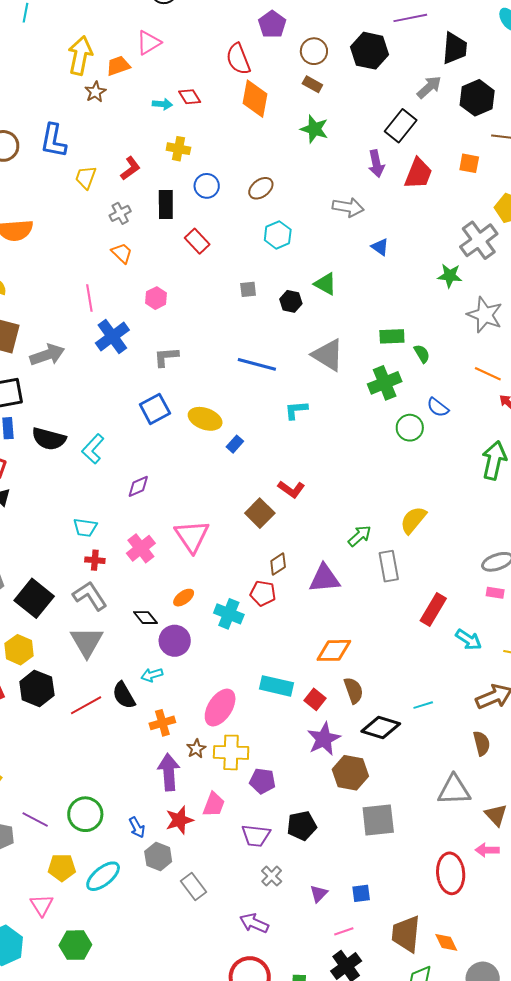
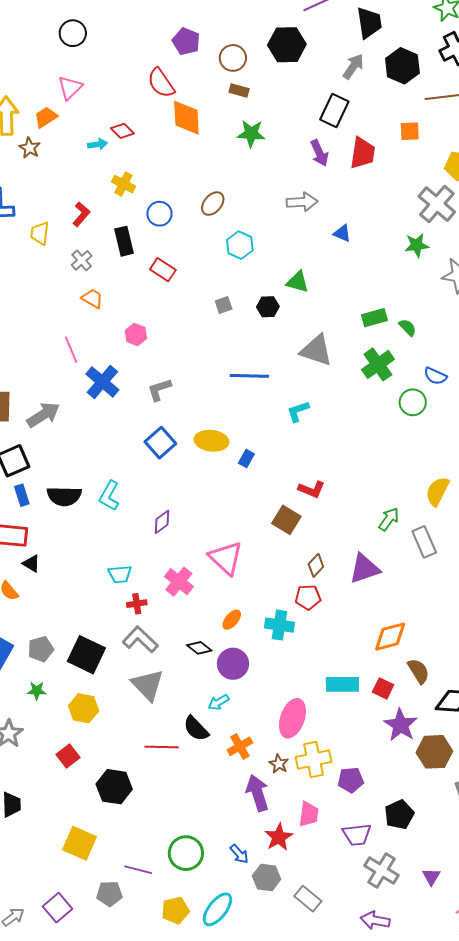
yellow cross: (178, 149) -> (123, 184), turned 30
black hexagon: (37, 688) -> (114, 787), moved
red line: (86, 705) -> (162, 747), turned 44
gray cross: (272, 876) -> (381, 870), size x1.6

